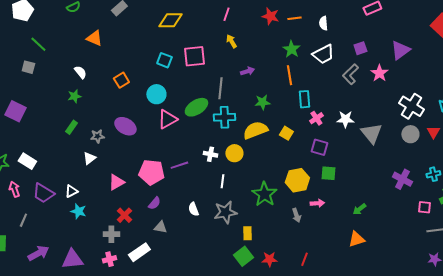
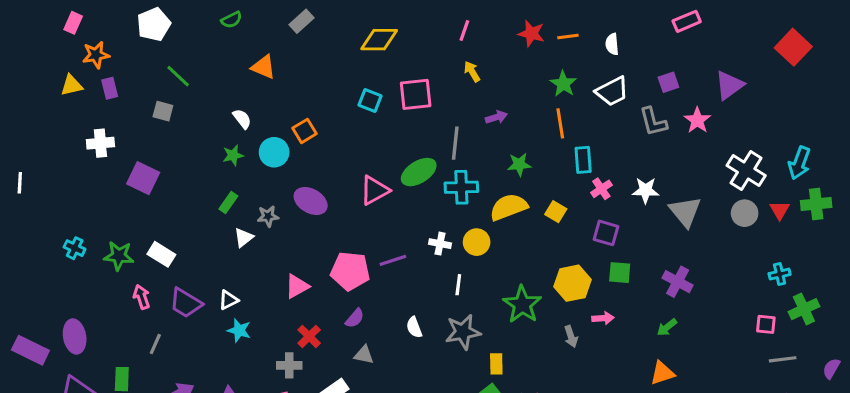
gray L-shape: (350, 74) -> (653, 122), turned -60
cyan circle: (156, 94) -> (274, 152), moved
white triangle: (89, 158) -> (244, 238), moved
purple cross: (402, 179) -> (678, 282), moved

